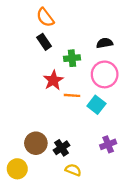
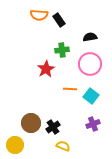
orange semicircle: (45, 17) -> (39, 15), turned -48
black rectangle: (44, 42) -> (59, 20), moved
orange line: (72, 95) -> (70, 89), moved
cyan square: (96, 105) -> (91, 96), moved

